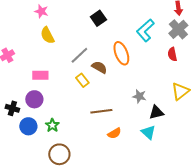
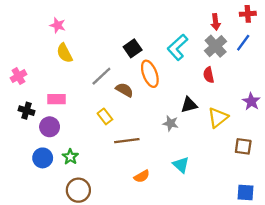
black square: (98, 18) -> (133, 48), moved
yellow rectangle: (82, 80) -> (105, 116), moved
black cross: (12, 108) -> (27, 111), moved
black triangle: (156, 112) -> (189, 105), moved
orange semicircle: (114, 133) -> (142, 176), moved

